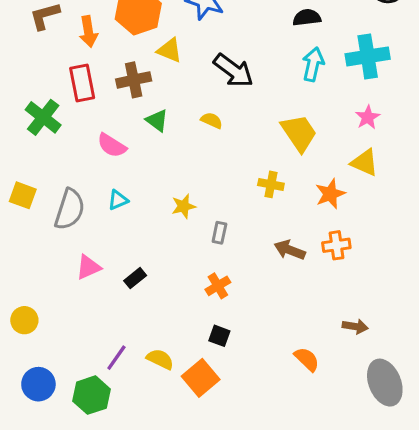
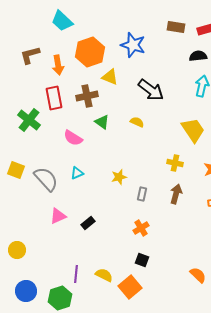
gray semicircle: (70, 209) -> (46, 179), turned -60
brown arrow: (290, 250) -> (176, 194), moved, turned 84
purple line: (116, 358) -> (76, 274), turned -30

